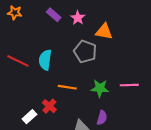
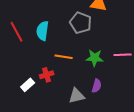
red line: (18, 61) -> (17, 32), turned 35
red cross: (49, 106) -> (47, 75), turned 32

